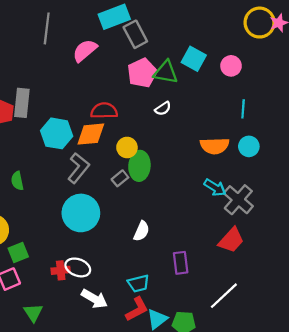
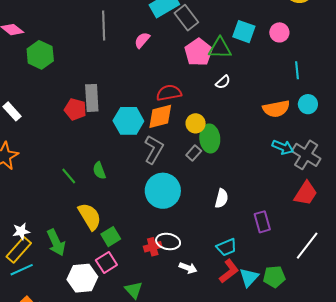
pink semicircle: (85, 51) -> (142, 40), size x0.7
white arrow: (94, 299) -> (188, 268), size x0.7

